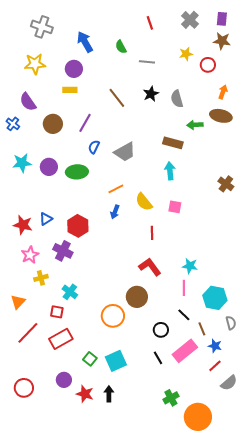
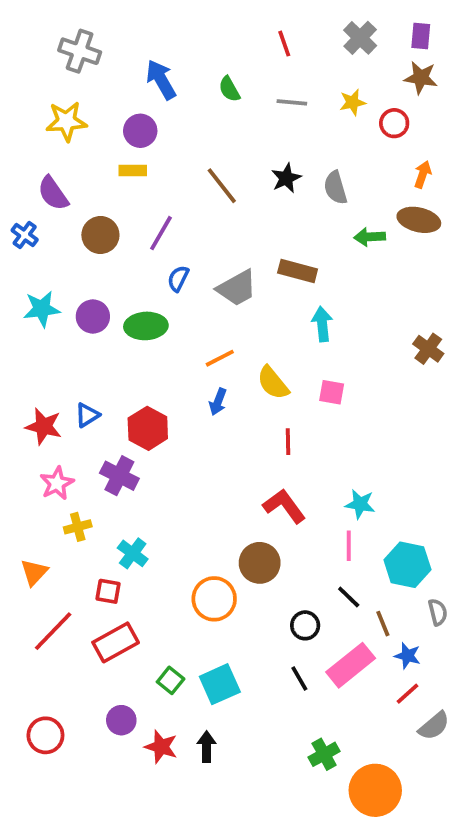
gray line: (147, 62) -> (292, 102), moved
brown rectangle: (173, 143) -> (298, 271), moved

